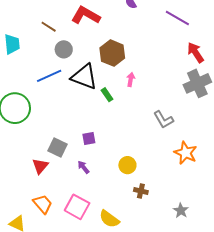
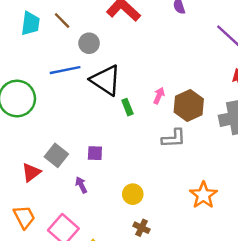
brown line: (49, 27) -> (62, 20), moved
brown hexagon: (112, 53) -> (189, 106), moved
gray L-shape: (163, 120) -> (174, 138), moved, turned -75

